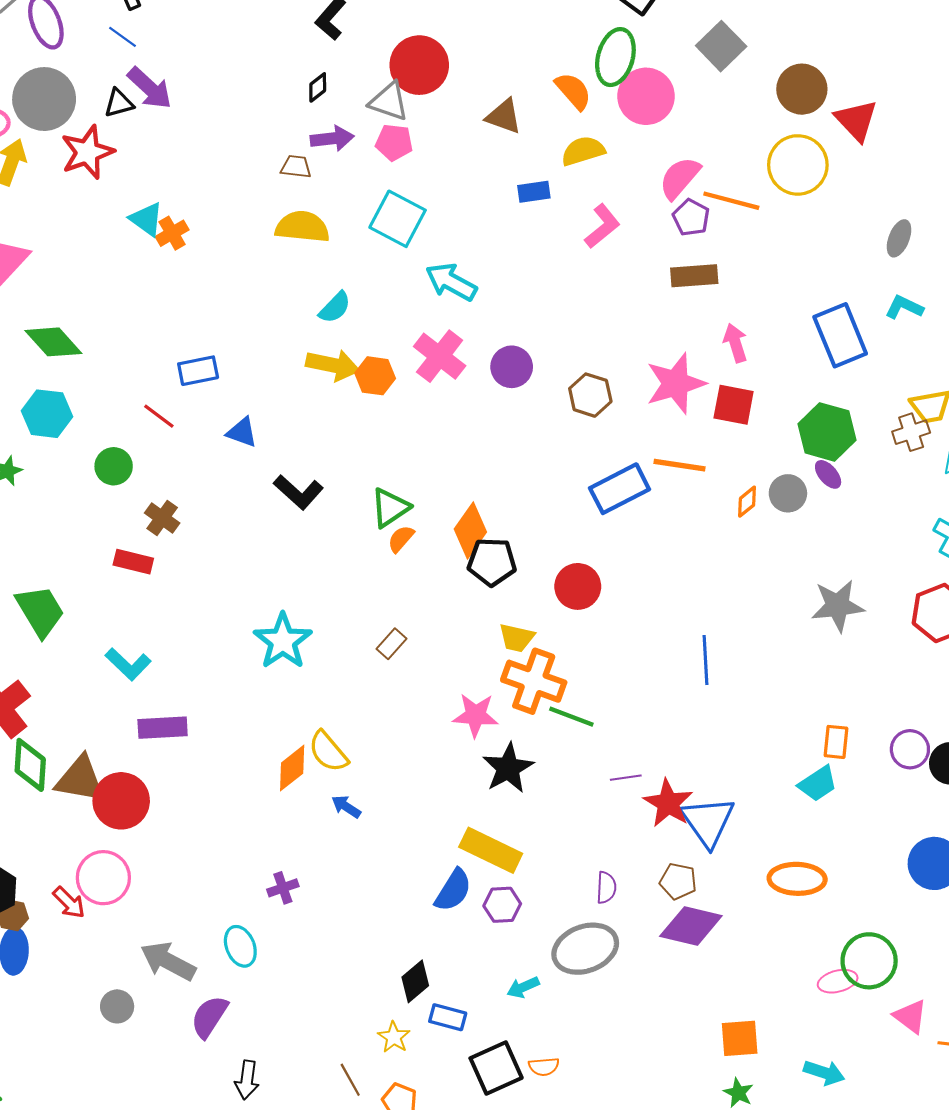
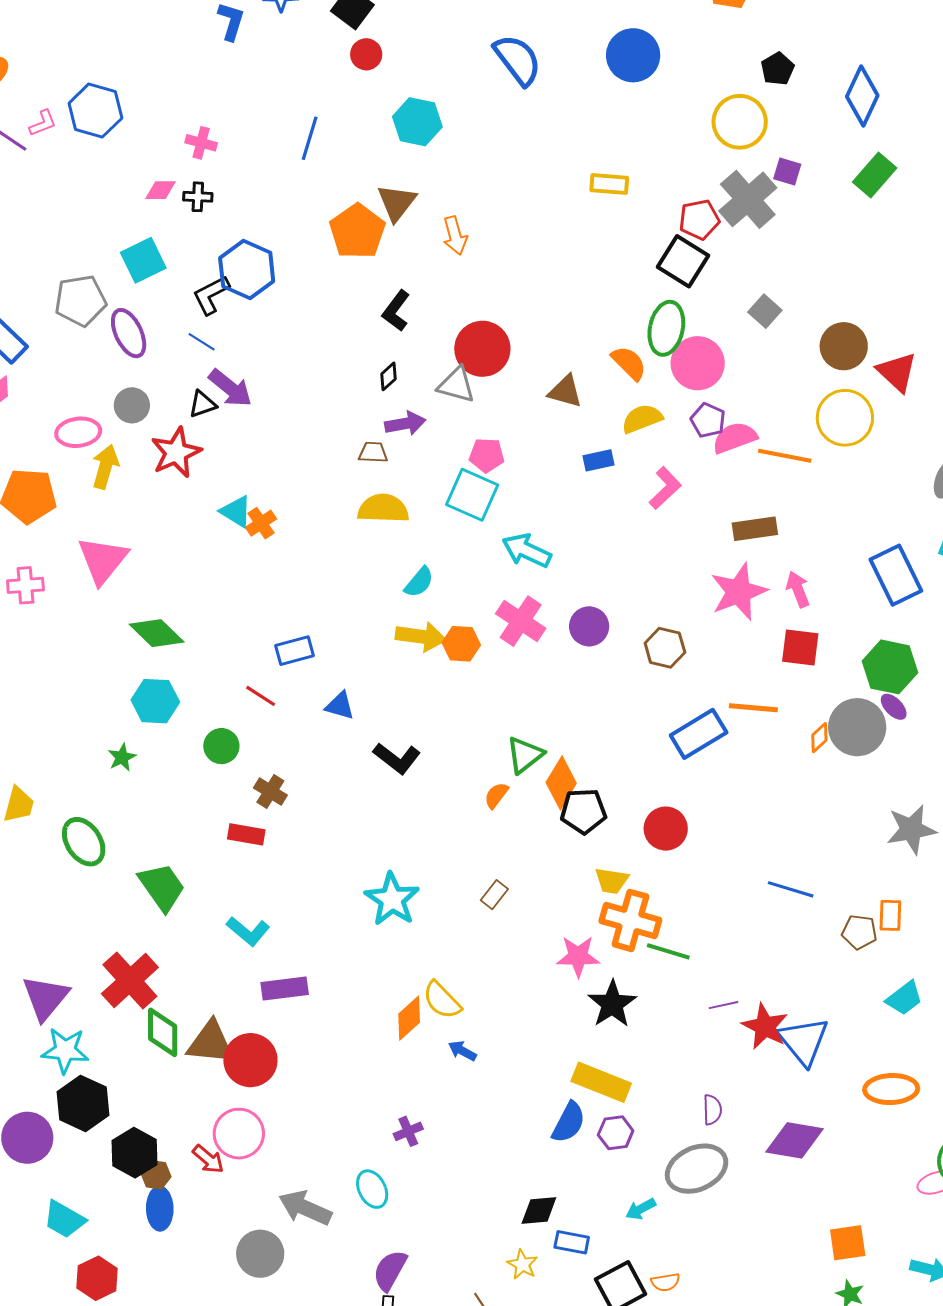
gray square: (721, 46) -> (765, 311), size x0.7
gray circle: (44, 99) -> (132, 405), size x0.6
pink pentagon: (394, 142) -> (487, 455), moved
pink semicircle: (680, 178) -> (735, 438), turned 33
purple pentagon: (691, 217) -> (708, 420), moved
pink star: (676, 383) -> (739, 592), moved
gray circle: (788, 493) -> (857, 727), size x1.6
green triangle: (390, 508) -> (525, 755), moved
blue line: (705, 660) -> (791, 889), turned -66
orange rectangle: (836, 742) -> (890, 915), moved
brown pentagon: (678, 881) -> (859, 932), moved
black diamond: (415, 981) -> (539, 1211), turned 39
gray circle: (117, 1006) -> (260, 1254), size x1.5
purple semicircle: (209, 1017) -> (390, 1270), moved

